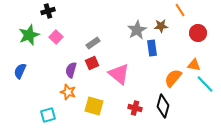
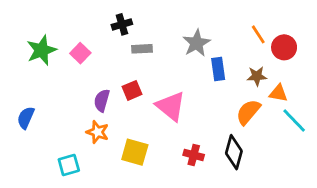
orange line: (180, 10) -> (258, 34), moved
black cross: (48, 11) -> (122, 24), moved
brown star: (161, 26) -> (257, 76), moved
gray rectangle: (93, 43) -> (142, 49), moved, turned 32
blue semicircle: (20, 71) -> (26, 118), moved

